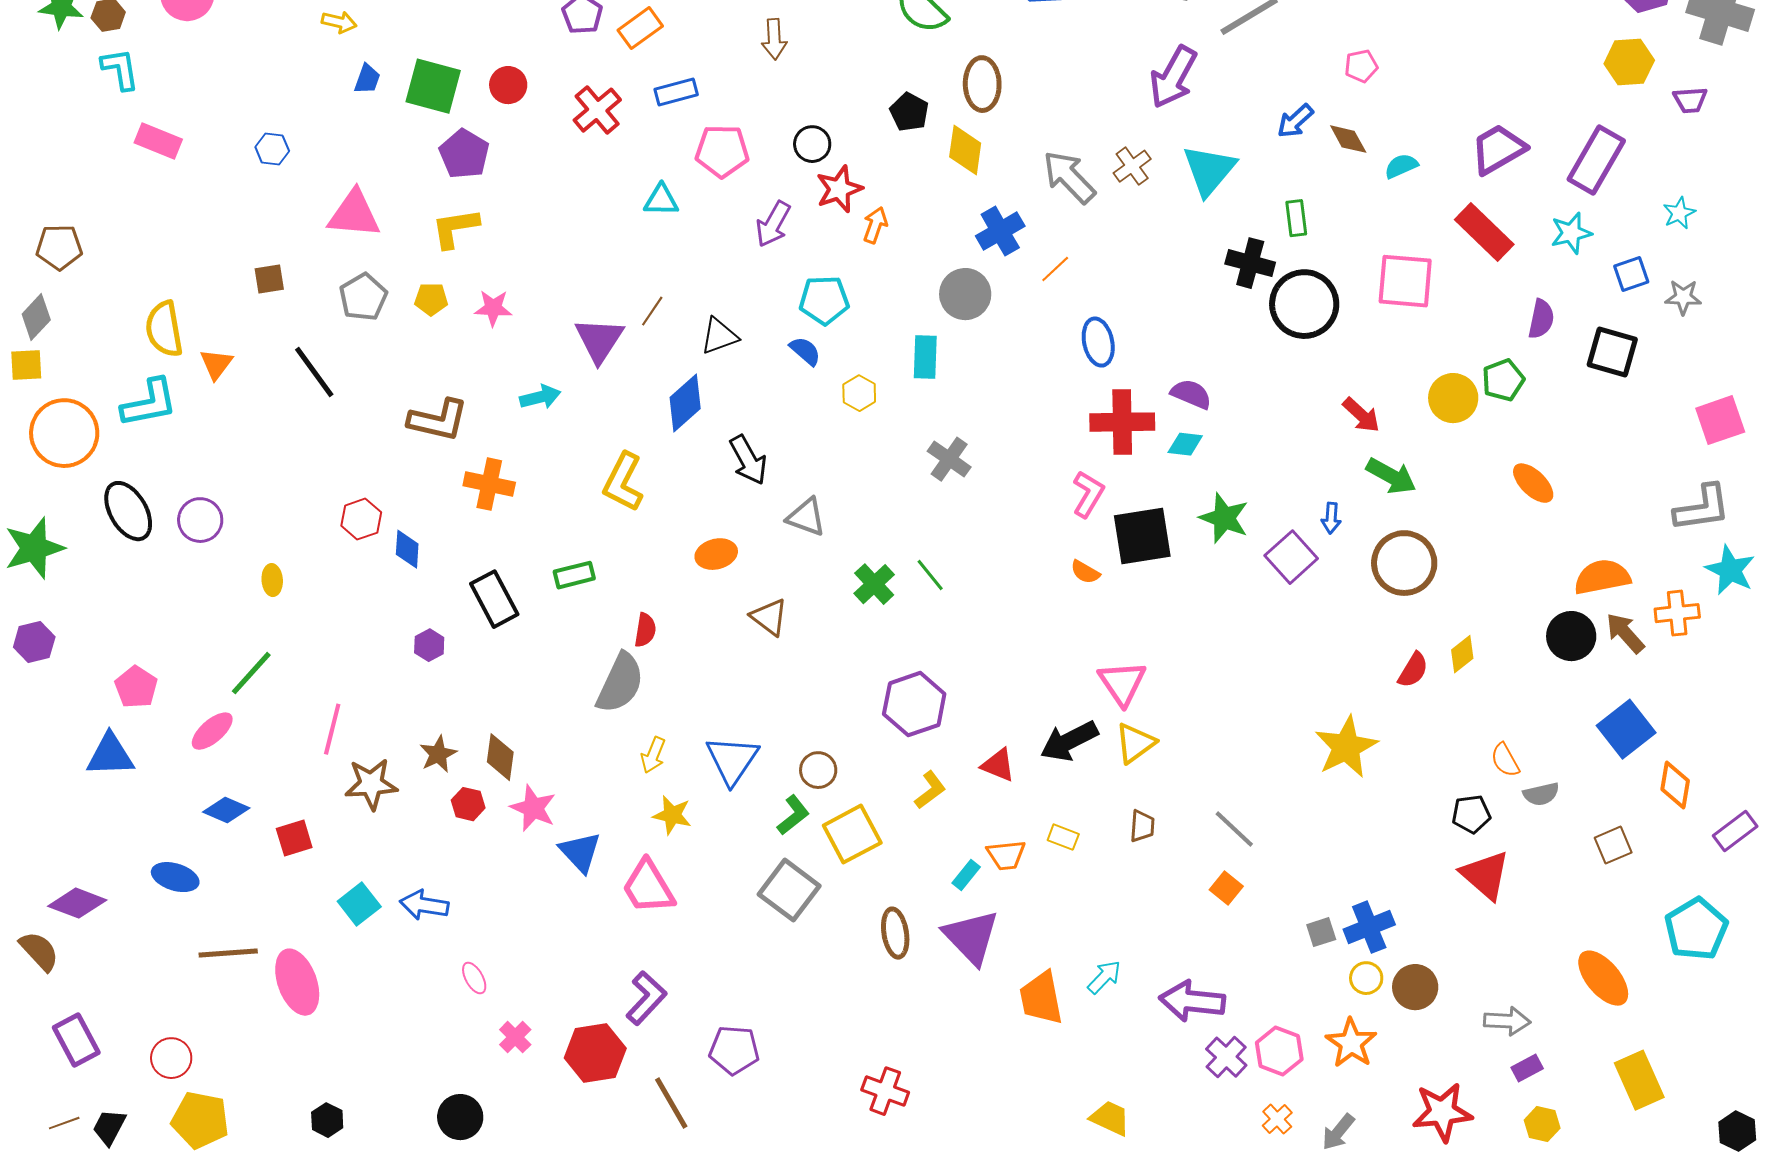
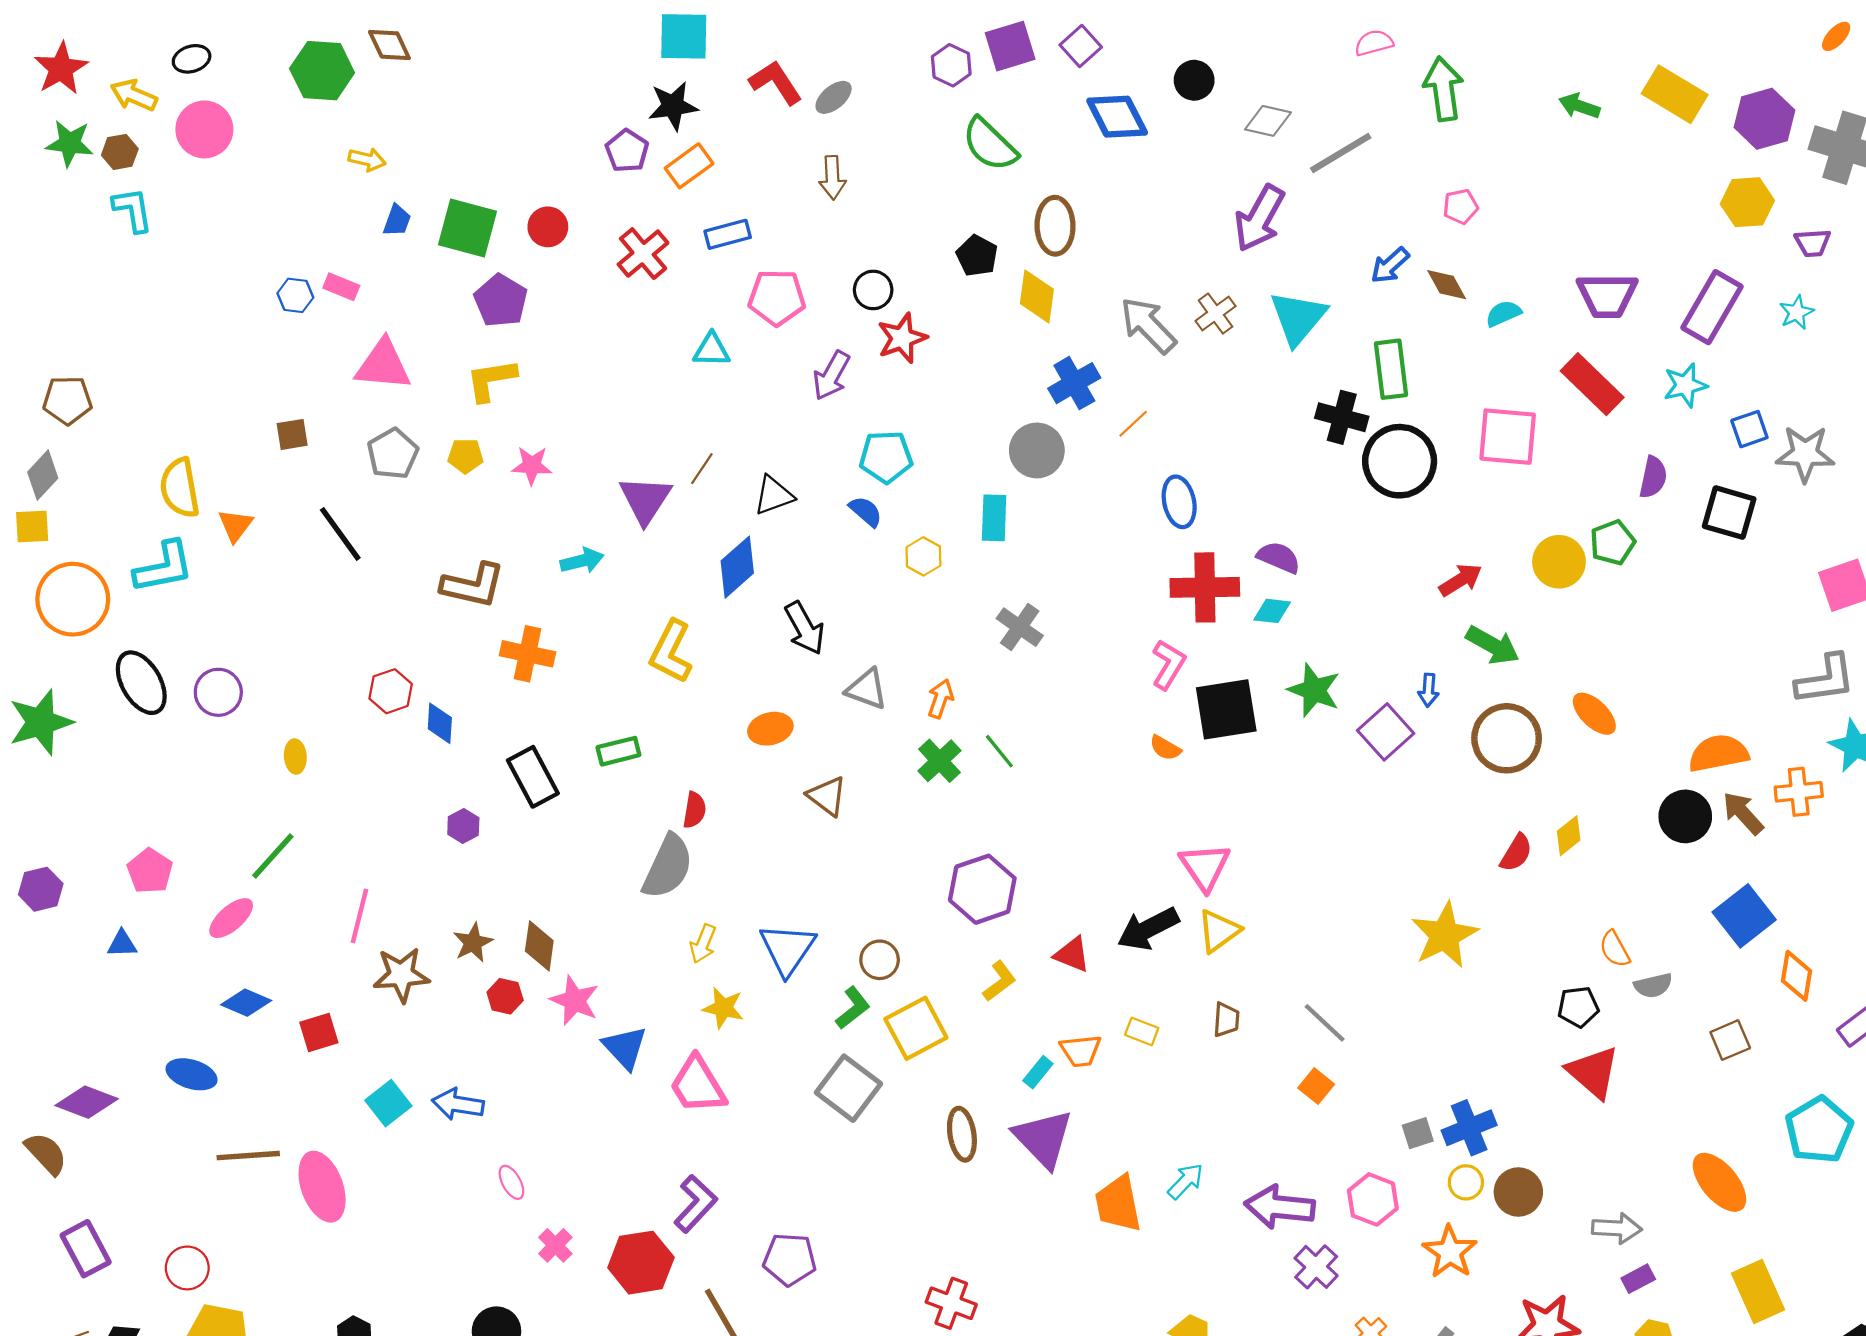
pink rectangle: (158, 141) -> (341, 287), moved, size x0.7
purple trapezoid: (1498, 149) -> (1607, 295), turned -150
cyan star: (1679, 213) -> (1797, 312), moved
green rectangle: (1296, 218) -> (1391, 369), size x1.5
orange arrow: (875, 225) -> (941, 699), moved
gray star: (1683, 297) -> (1805, 454), size x1.5
red arrow: (1361, 415) -> (1461, 580), turned -75
orange ellipse: (1533, 483) -> (1594, 714), moved
purple hexagon: (34, 642) -> (41, 889), moved
blue triangle: (110, 755) -> (122, 944), size x0.6
pink hexagon: (1279, 1051) -> (1373, 1199), moved

